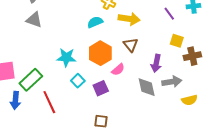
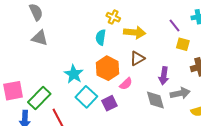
cyan semicircle: (95, 22) -> (101, 37), turned -56
yellow square: (177, 41) -> (183, 44), moved
brown triangle: (131, 45) -> (137, 58), turned 42
cyan star: (66, 57) -> (74, 74), turned 30
cyan square: (78, 81) -> (86, 97), size x1.5

